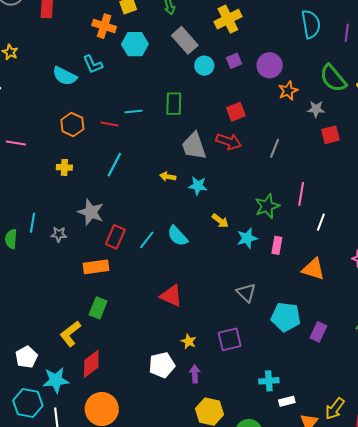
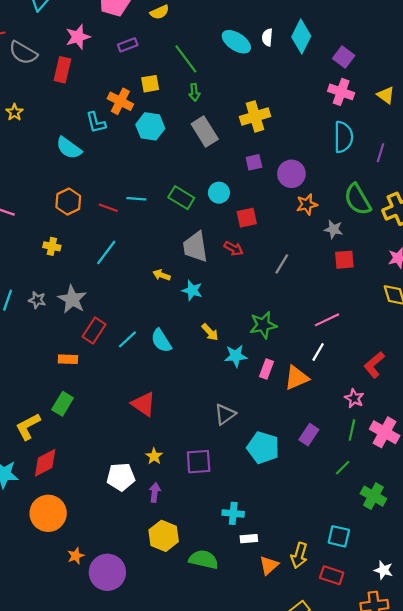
cyan L-shape: (93, 64) -> (96, 123), moved
cyan circle: (204, 66) -> (219, 193), moved
green rectangle: (174, 104) -> (181, 198), turned -70
red arrow: (229, 142) -> (234, 248), size x0.7
pink line: (301, 194) -> (327, 320), moved, turned 45
gray star: (59, 234) -> (37, 300), moved
orange rectangle: (96, 267) -> (68, 359), size x0.7
orange triangle: (313, 269) -> (297, 378), moved, turned -50
gray triangle: (246, 293) -> (225, 414), turned 30
purple rectangle: (318, 332) -> (309, 435), moved
yellow arrow: (335, 409) -> (299, 555), turned -30

